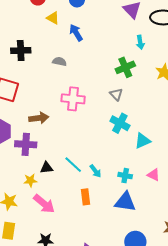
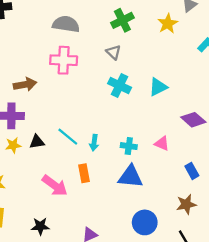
gray semicircle: (59, 61) -> (66, 24), moved, size x1.6
cyan triangle: (143, 141) -> (158, 87), moved
cyan arrow: (95, 171) -> (94, 143), turned 48
yellow star: (30, 180) -> (13, 145), moved
pink arrow: (44, 204) -> (55, 186), moved

